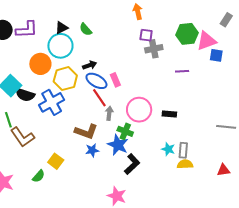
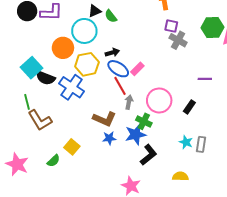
black triangle: (62, 28) -> (95, 11), moved
gray cross: (154, 49) -> (178, 40), turned 36
purple line: (182, 71) -> (205, 79), moved
pink rectangle: (115, 80) -> (137, 69), turned 64
blue cross: (52, 102) -> (72, 87), turned -30
black rectangle: (169, 114) -> (189, 107), turned -64
blue star: (118, 145) -> (136, 134), turned 30
yellow semicircle: (185, 164) -> (180, 176), moved

